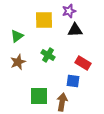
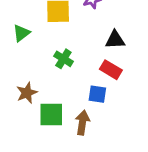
black triangle: (75, 30) -> (115, 40), moved
brown star: (18, 62) -> (27, 93), moved

